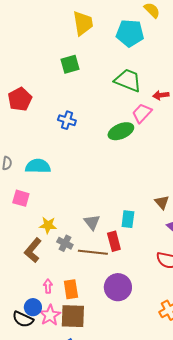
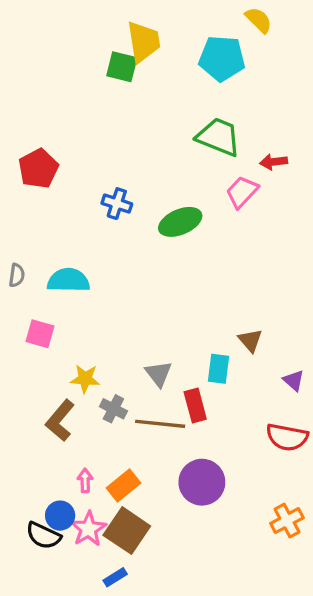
green square: (70, 64) -> (122, 67), moved, turned 30
green ellipse: (121, 131) -> (180, 222), moved
brown triangle: (162, 202) -> (250, 340), moved
orange rectangle: (71, 289) -> (123, 486), turned 60
brown square: (73, 316) -> (127, 531), turned 32

